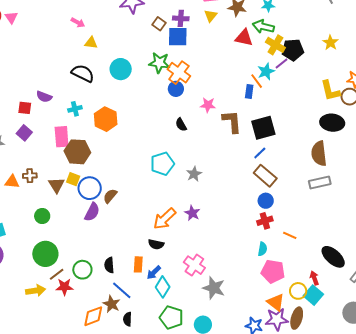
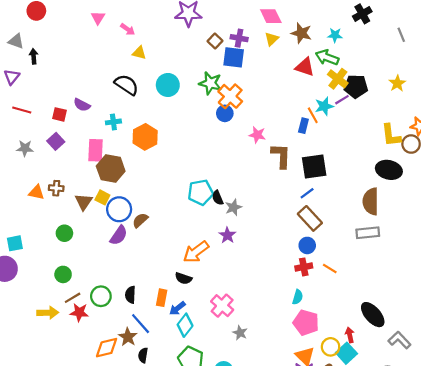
pink triangle: (11, 17) -> (98, 18), moved
black semicircle: (181, 125) -> (218, 198), moved
purple star: (192, 213) -> (227, 235), moved
orange line: (290, 235) -> (330, 269), moved
green circle: (45, 254) -> (63, 274), size x0.6
gray star: (214, 288) -> (240, 333), size x0.6

